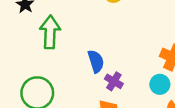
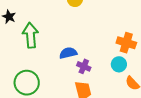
blue semicircle: (96, 61) -> (68, 53), turned -78

